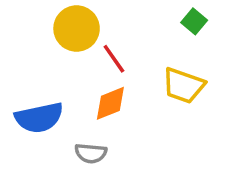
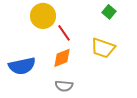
gray semicircle: (91, 153) -> (64, 86), moved

